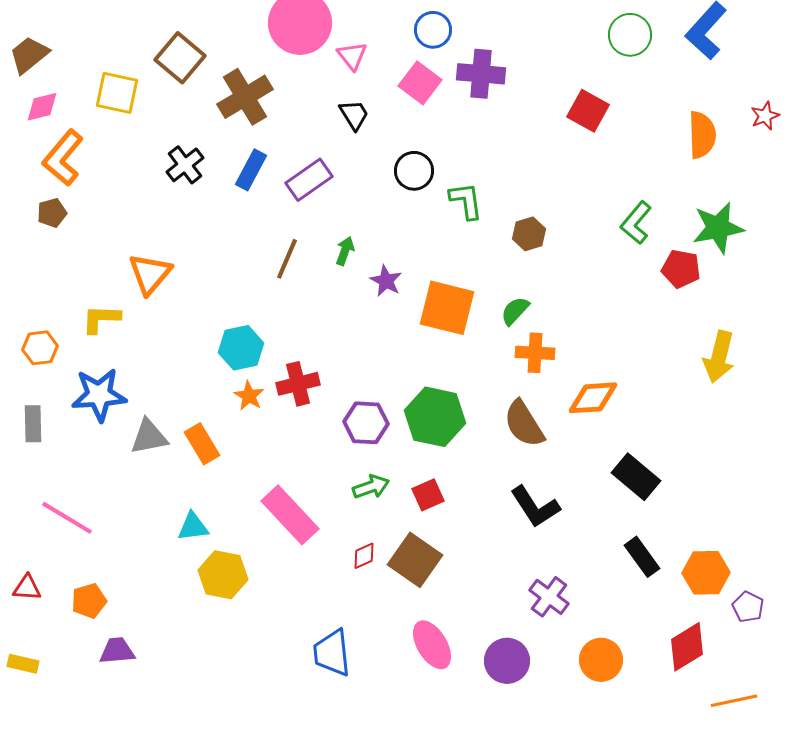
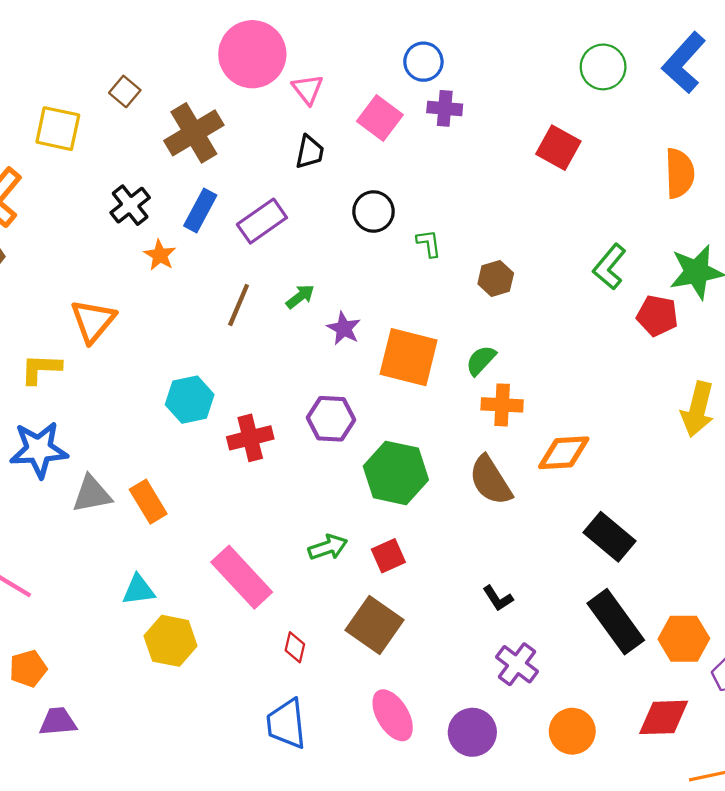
blue circle: (433, 30) -> (423, 62), moved
brown square: (180, 58) -> (125, 91), size x0.6
purple cross: (481, 74) -> (445, 108), size x0.7
black trapezoid: (354, 115) -> (310, 152), turned 44
green L-shape: (466, 201) -> (429, 243), size x0.7
green arrow: (345, 251) -> (300, 297), turned 32
orange star: (249, 396) -> (160, 255), moved
purple hexagon: (366, 423) -> (331, 419), moved
black L-shape: (535, 507) -> (498, 598), moved, size x0.6
red diamond: (364, 556) -> (295, 647), moved, turned -52
black rectangle: (642, 557) -> (616, 622), size x1.5
red diamond: (687, 647) -> (664, 717), turned 30

